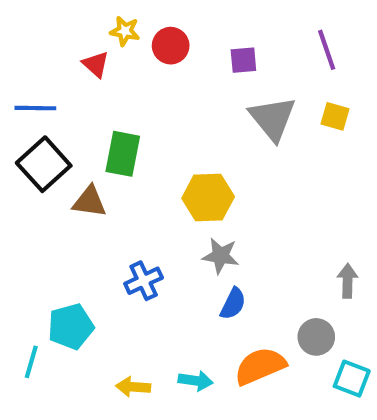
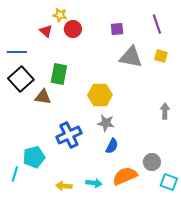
red circle: (171, 46) -> (73, 29), moved
gray triangle: (273, 118) -> (131, 57), turned -40
blue cross: (144, 281) -> (69, 135), size x1.4
gray arrow: (347, 281) -> (165, 111), moved

